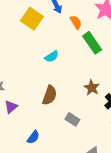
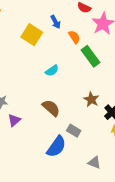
brown semicircle: (50, 95) -> (51, 108), turned -66
blue semicircle: (33, 137) -> (56, 147), moved, size x1.6

